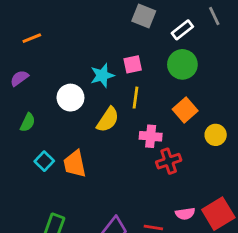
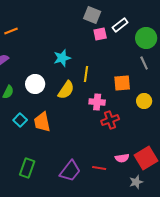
gray line: (214, 16) -> (144, 63), moved
pink square: (133, 64) -> (100, 34), moved
green circle: (182, 64) -> (146, 38), moved
white circle: (70, 98) -> (35, 84), moved
orange square: (185, 110) -> (122, 83), turned 36

